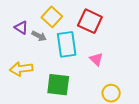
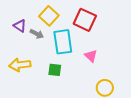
green square: (58, 85) -> (55, 70), moved, size x0.6

